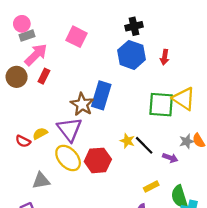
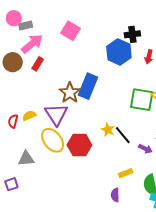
pink circle: (22, 24) -> (14, 18), moved
black cross: (134, 26) -> (132, 34), moved
red semicircle: (23, 141) -> (13, 121), turned 72

